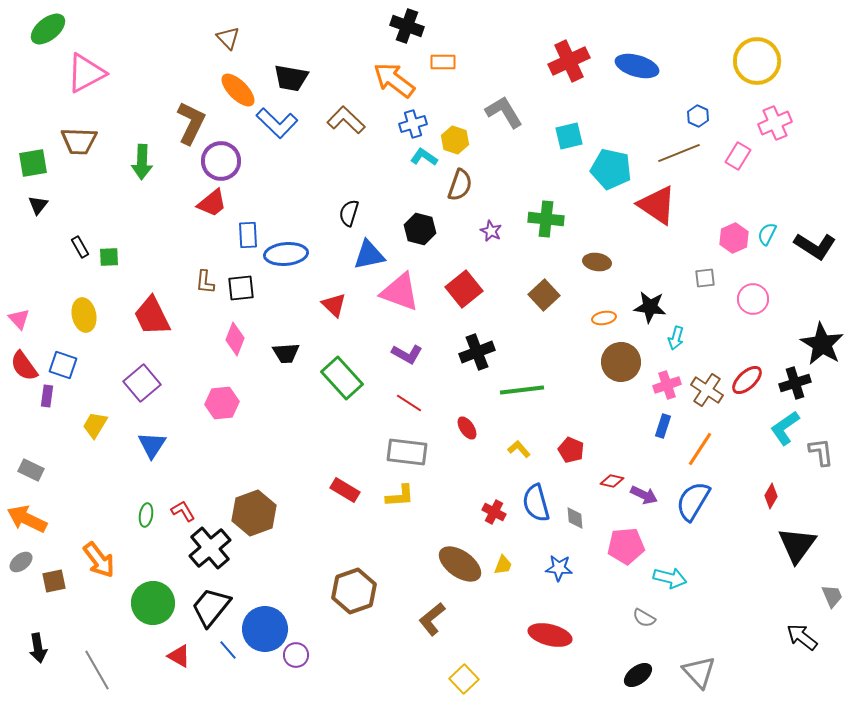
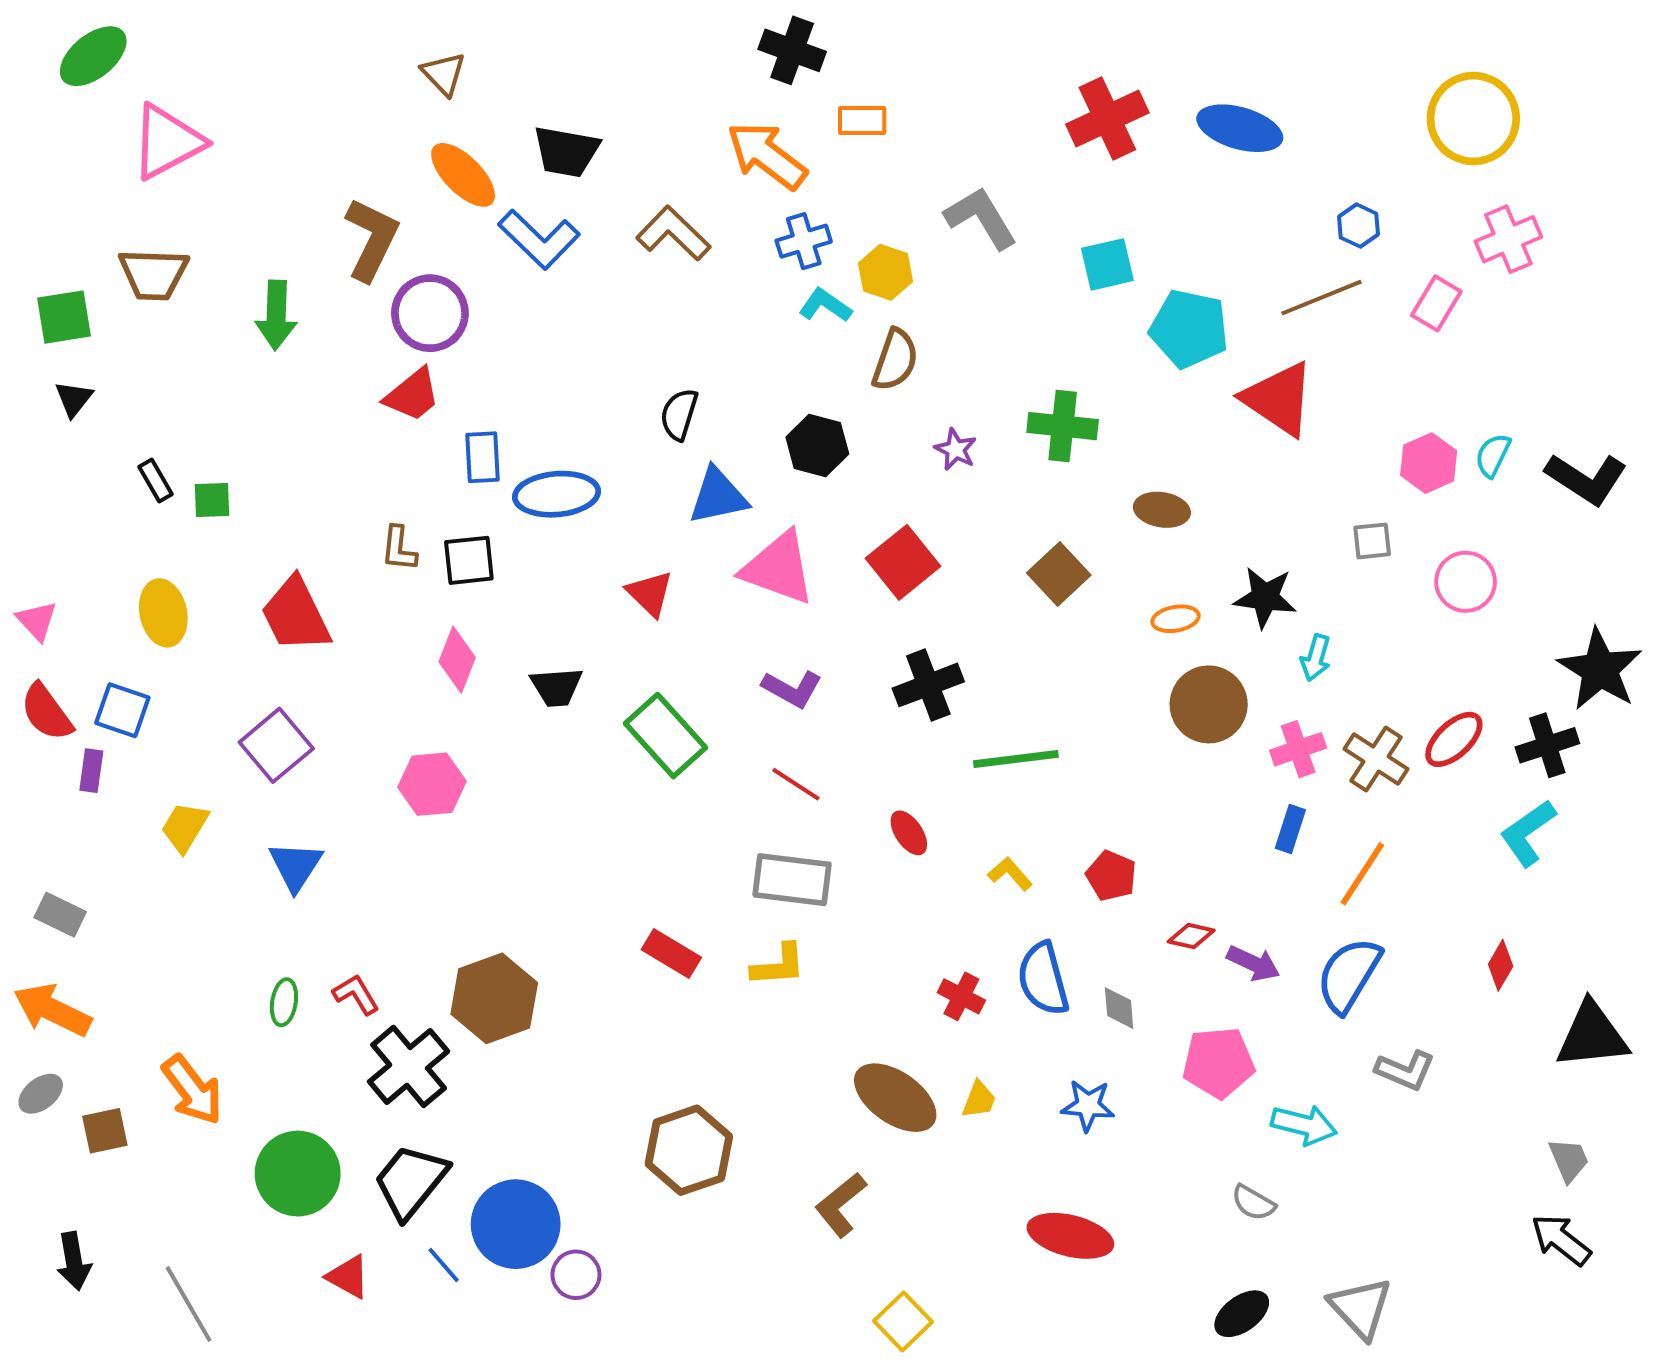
gray L-shape: (821, 452) -> (1405, 1070), moved, turned 120
black triangle: (797, 545) -> (1592, 1035), moved, turned 48
gray trapezoid: (832, 596) -> (1569, 1160), moved

